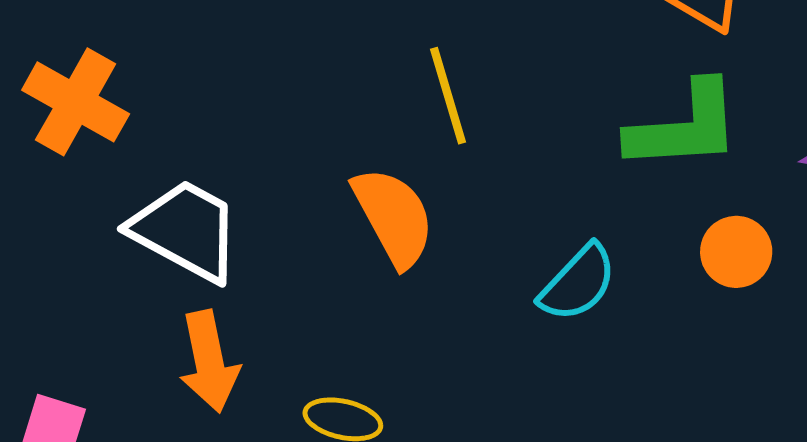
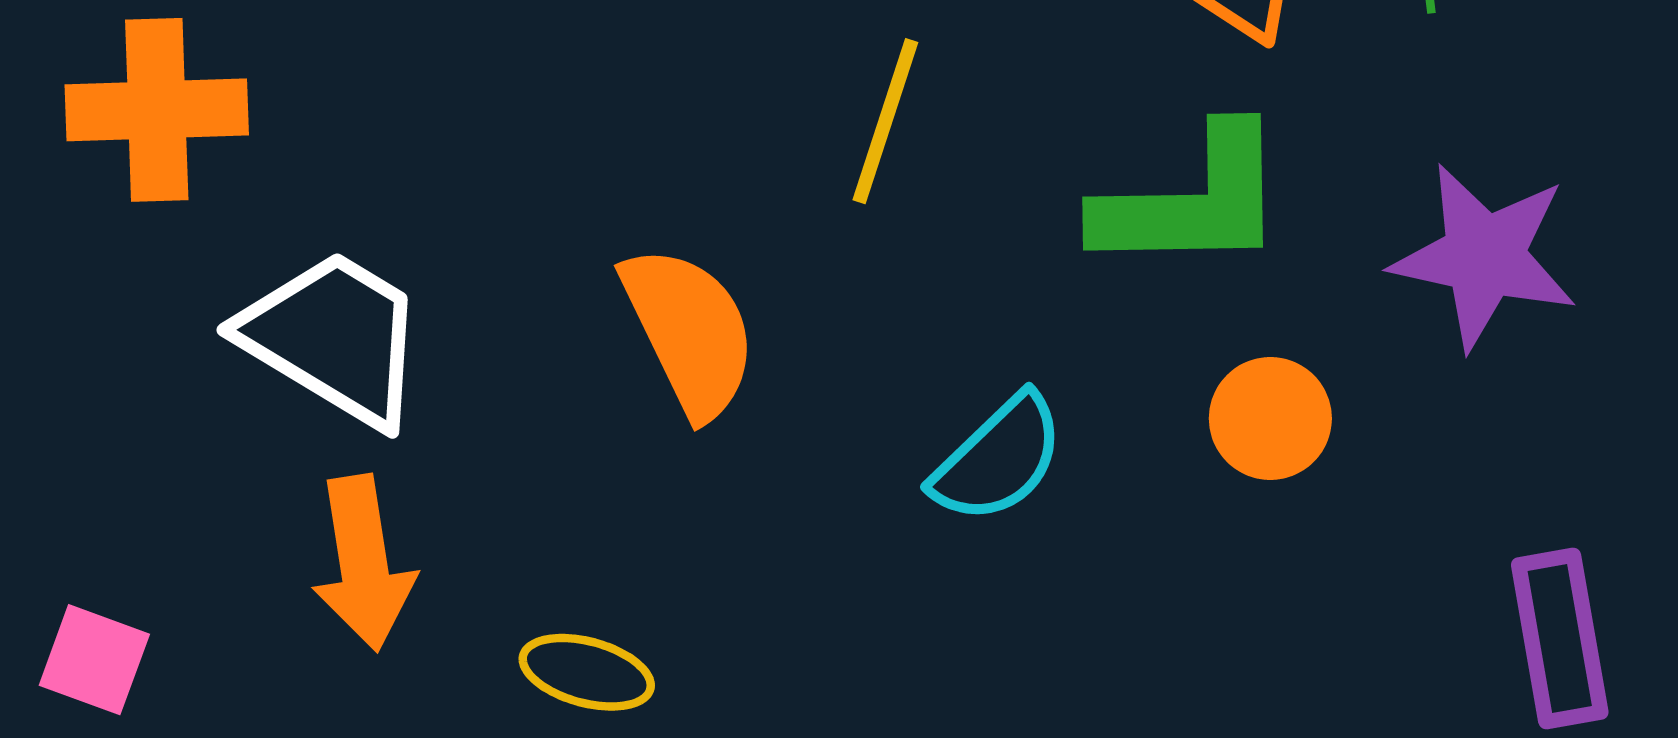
yellow line: (448, 96) -> (885, 121), moved, turned 32
orange cross: (76, 102) -> (157, 110), turned -34

